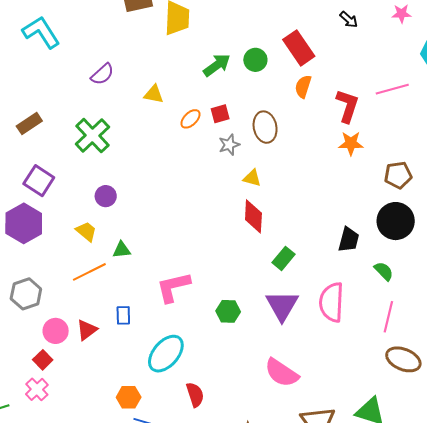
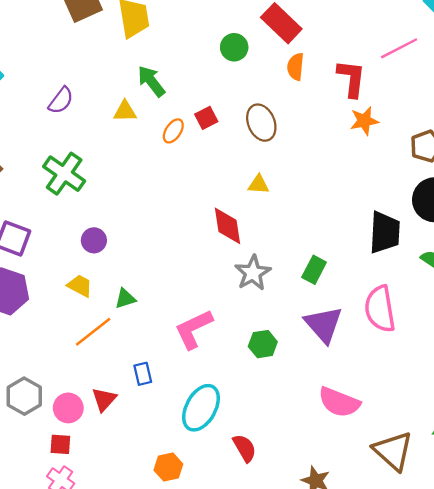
green arrow: (217, 65) -> (151, 81), moved, turned -80
gray star: (229, 145) -> (253, 273), moved, size x1.4
red diamond: (253, 216) -> (227, 226), moved
black trapezoid: (349, 240) -> (385, 232), size x1.4
gray hexagon: (26, 294) -> (24, 396), moved
red square: (43, 360) -> (60, 444), turned -30

